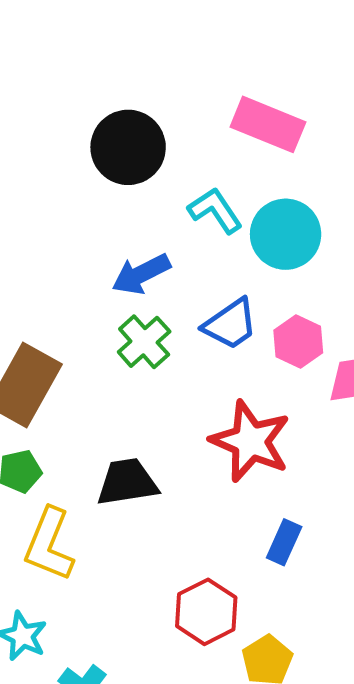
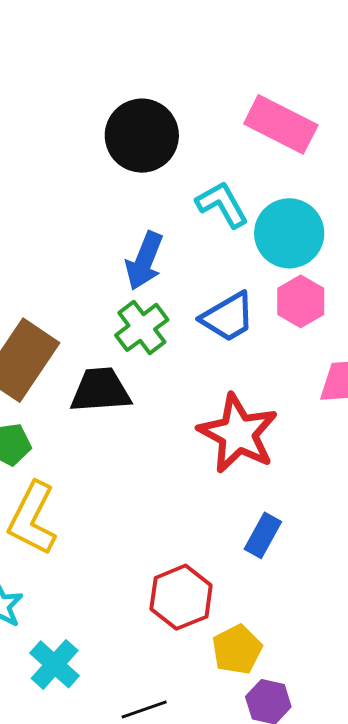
blue arrow: (141, 274) -> (144, 261), turned -46
pink hexagon: (298, 341) -> (301, 301), moved
black trapezoid: (127, 482) -> (100, 390), moved

